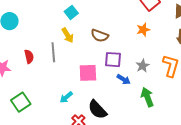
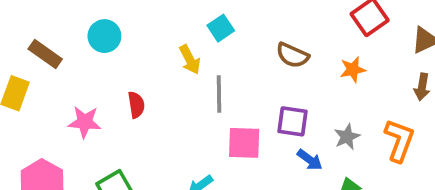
yellow arrow: (68, 35) -> (190, 60), moved
brown semicircle: (100, 36) -> (292, 55), moved
gray line: (53, 52) -> (219, 94), moved

